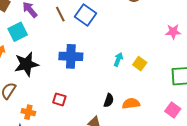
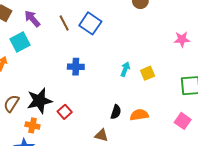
blue cross: (71, 56) -> (76, 67), size x0.7
black star: (26, 64) -> (39, 101), moved
yellow square: (140, 64) -> (148, 73), turned 32
red square: (59, 99) -> (65, 112), turned 32

